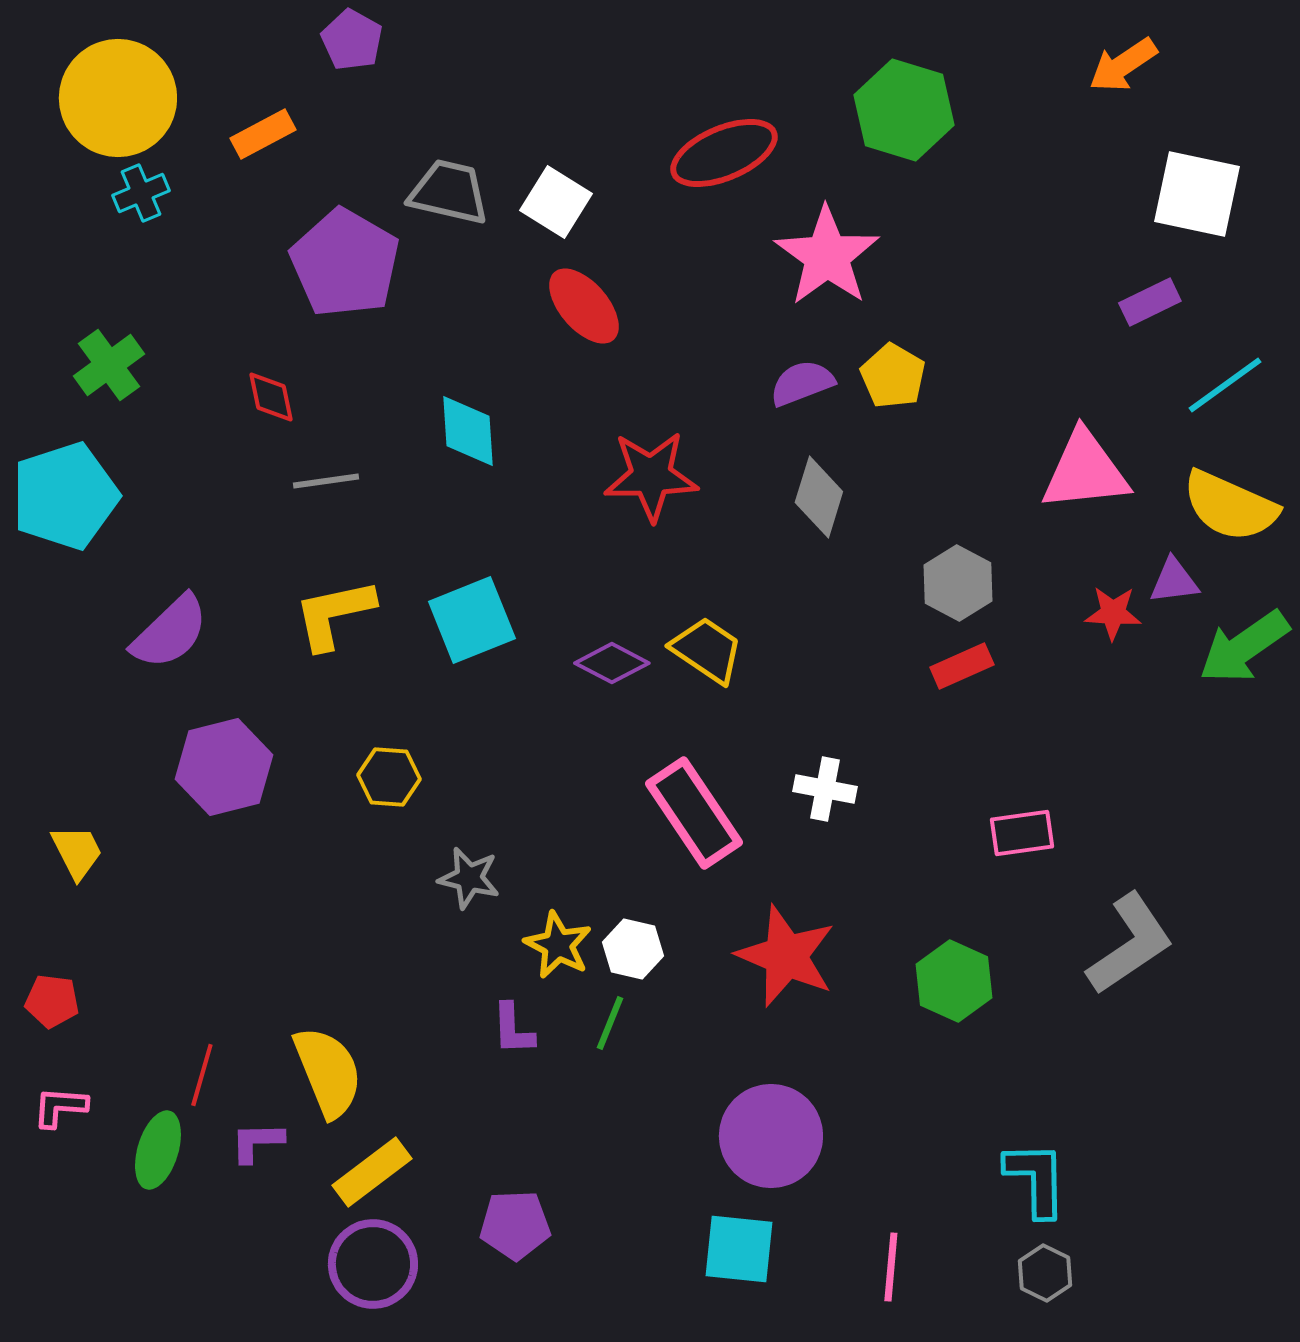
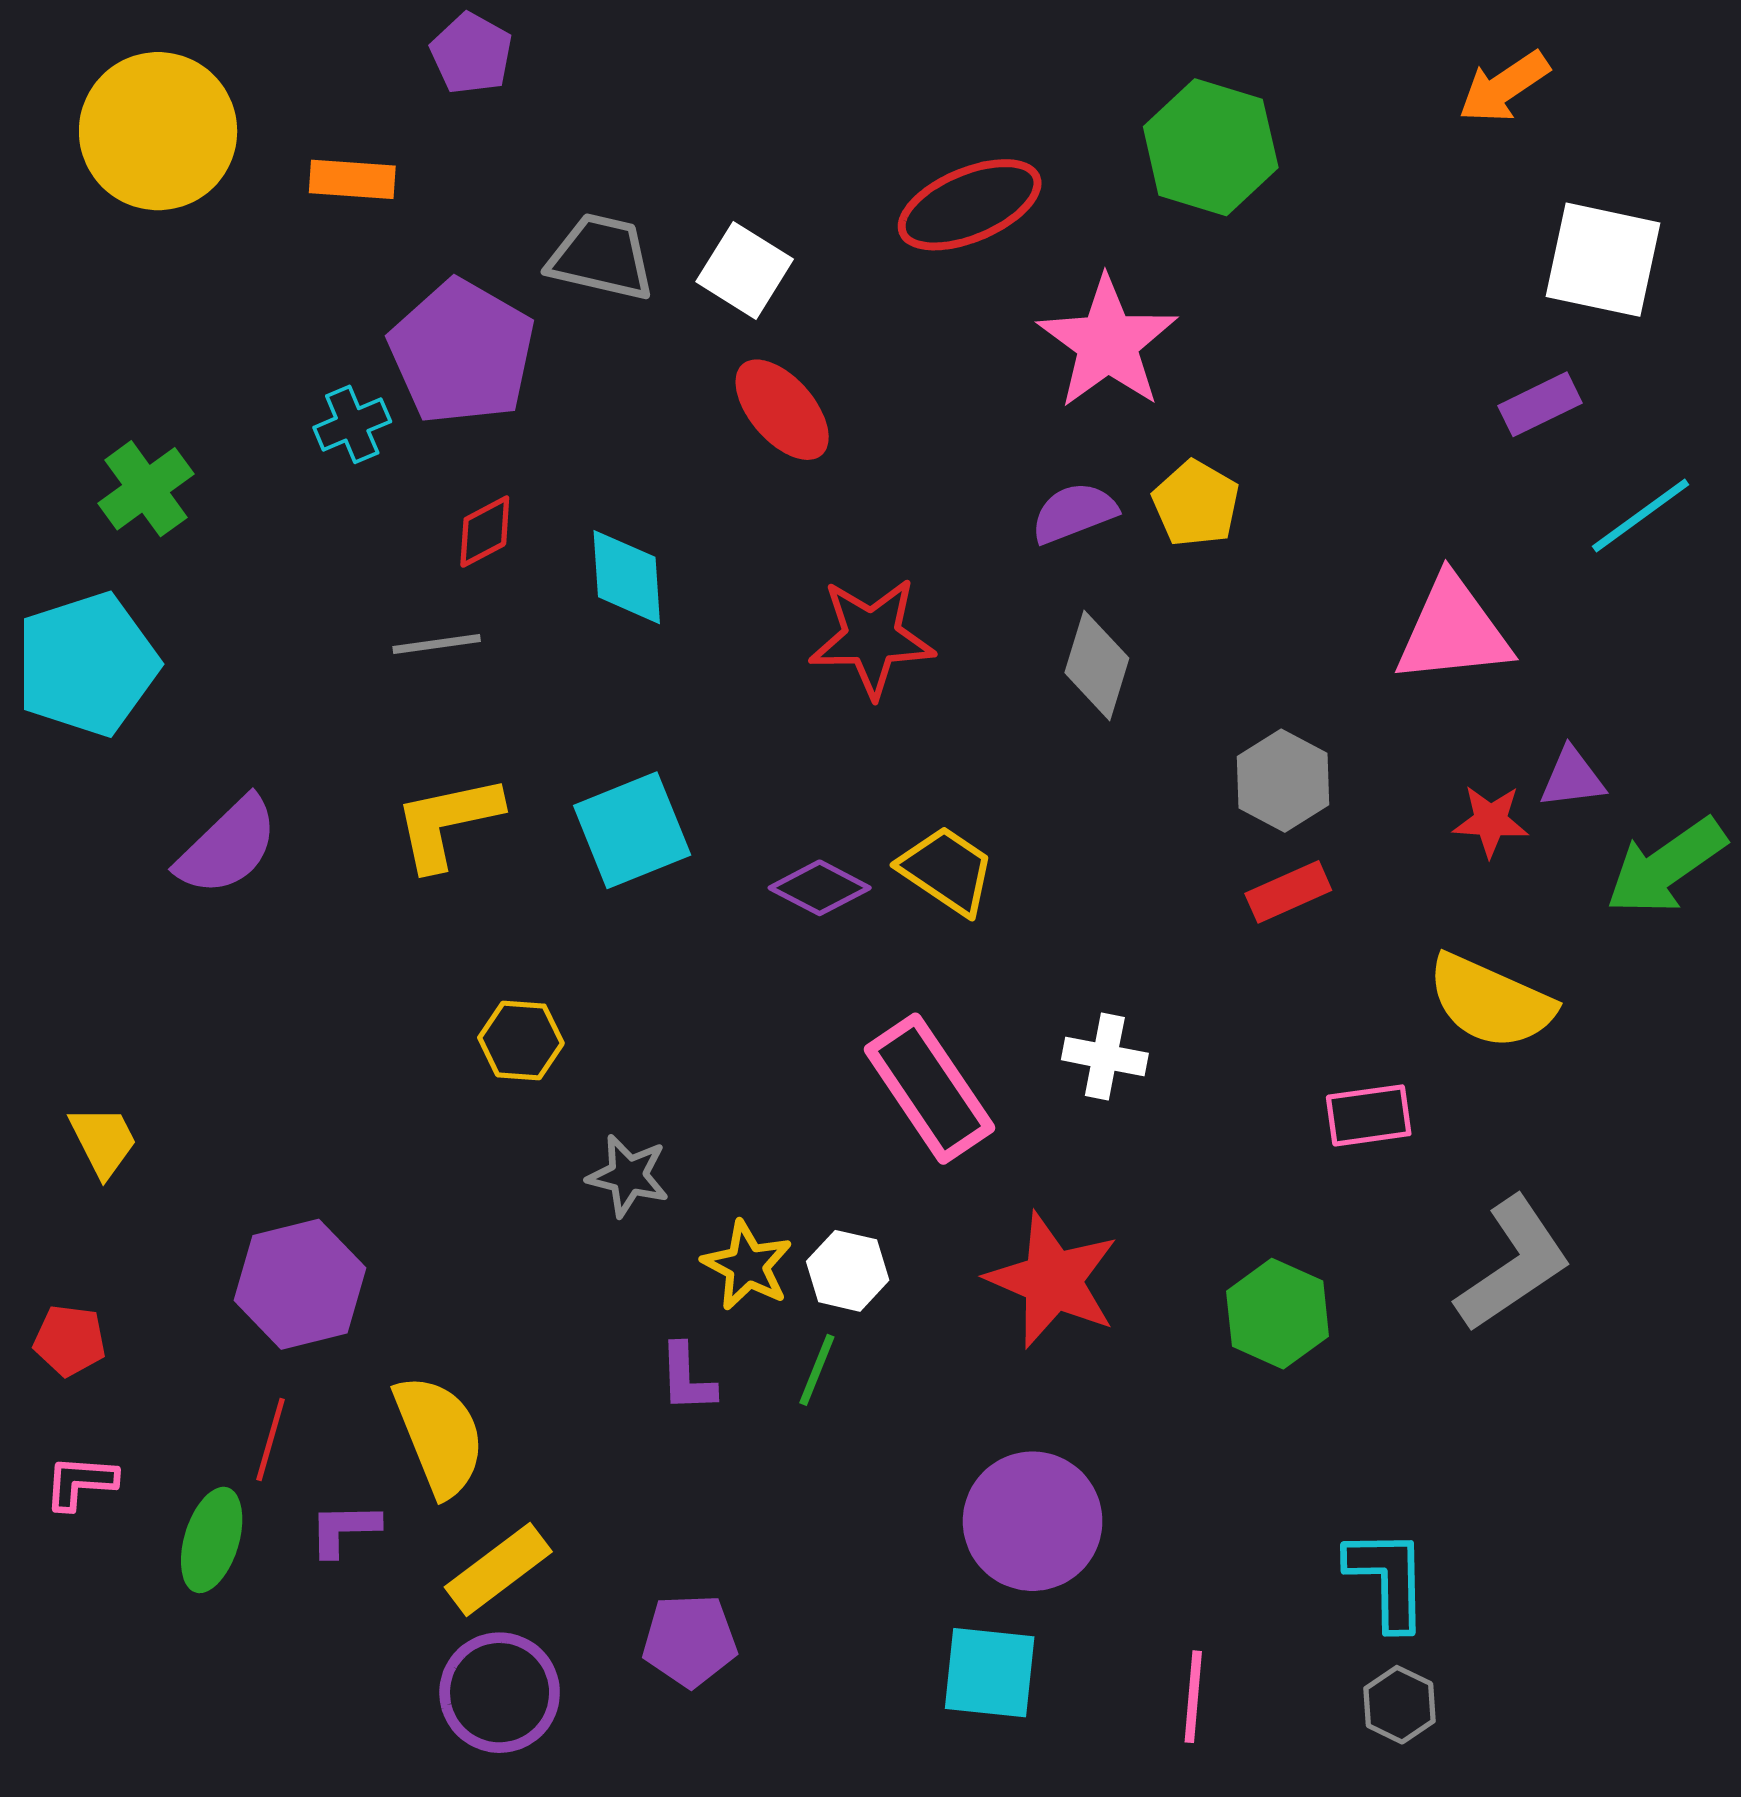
orange rectangle: (263, 134) -> (352, 179), turned 32
cyan cross: (141, 193) -> (352, 424), moved
red diamond: (271, 397) -> (485, 532), moved, turned 74
yellow semicircle: (1230, 506) -> (1491, 1002), moved
purple hexagon: (224, 767) -> (300, 1284), moved

